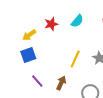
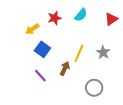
blue square: (28, 55) -> (42, 49), moved, turned -35
brown arrow: (61, 83) -> (65, 69), moved

